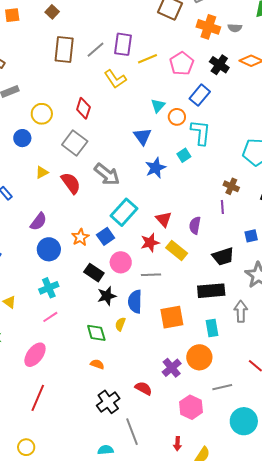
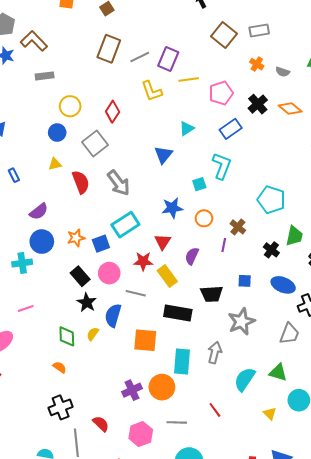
orange cross: (208, 27) -> (257, 64), size x0.6
orange circle: (177, 117) -> (204, 218), moved
blue circle: (22, 138) -> (57, 133), moved
blue star: (156, 168) -> (172, 208), moved
cyan cross: (49, 288) -> (22, 263), moved
black rectangle: (211, 291) -> (178, 313), moved
black star: (107, 296) -> (87, 302), turned 30
cyan rectangle: (212, 328) -> (182, 362), size x1.4
red semicircle: (143, 388) -> (101, 424), moved

